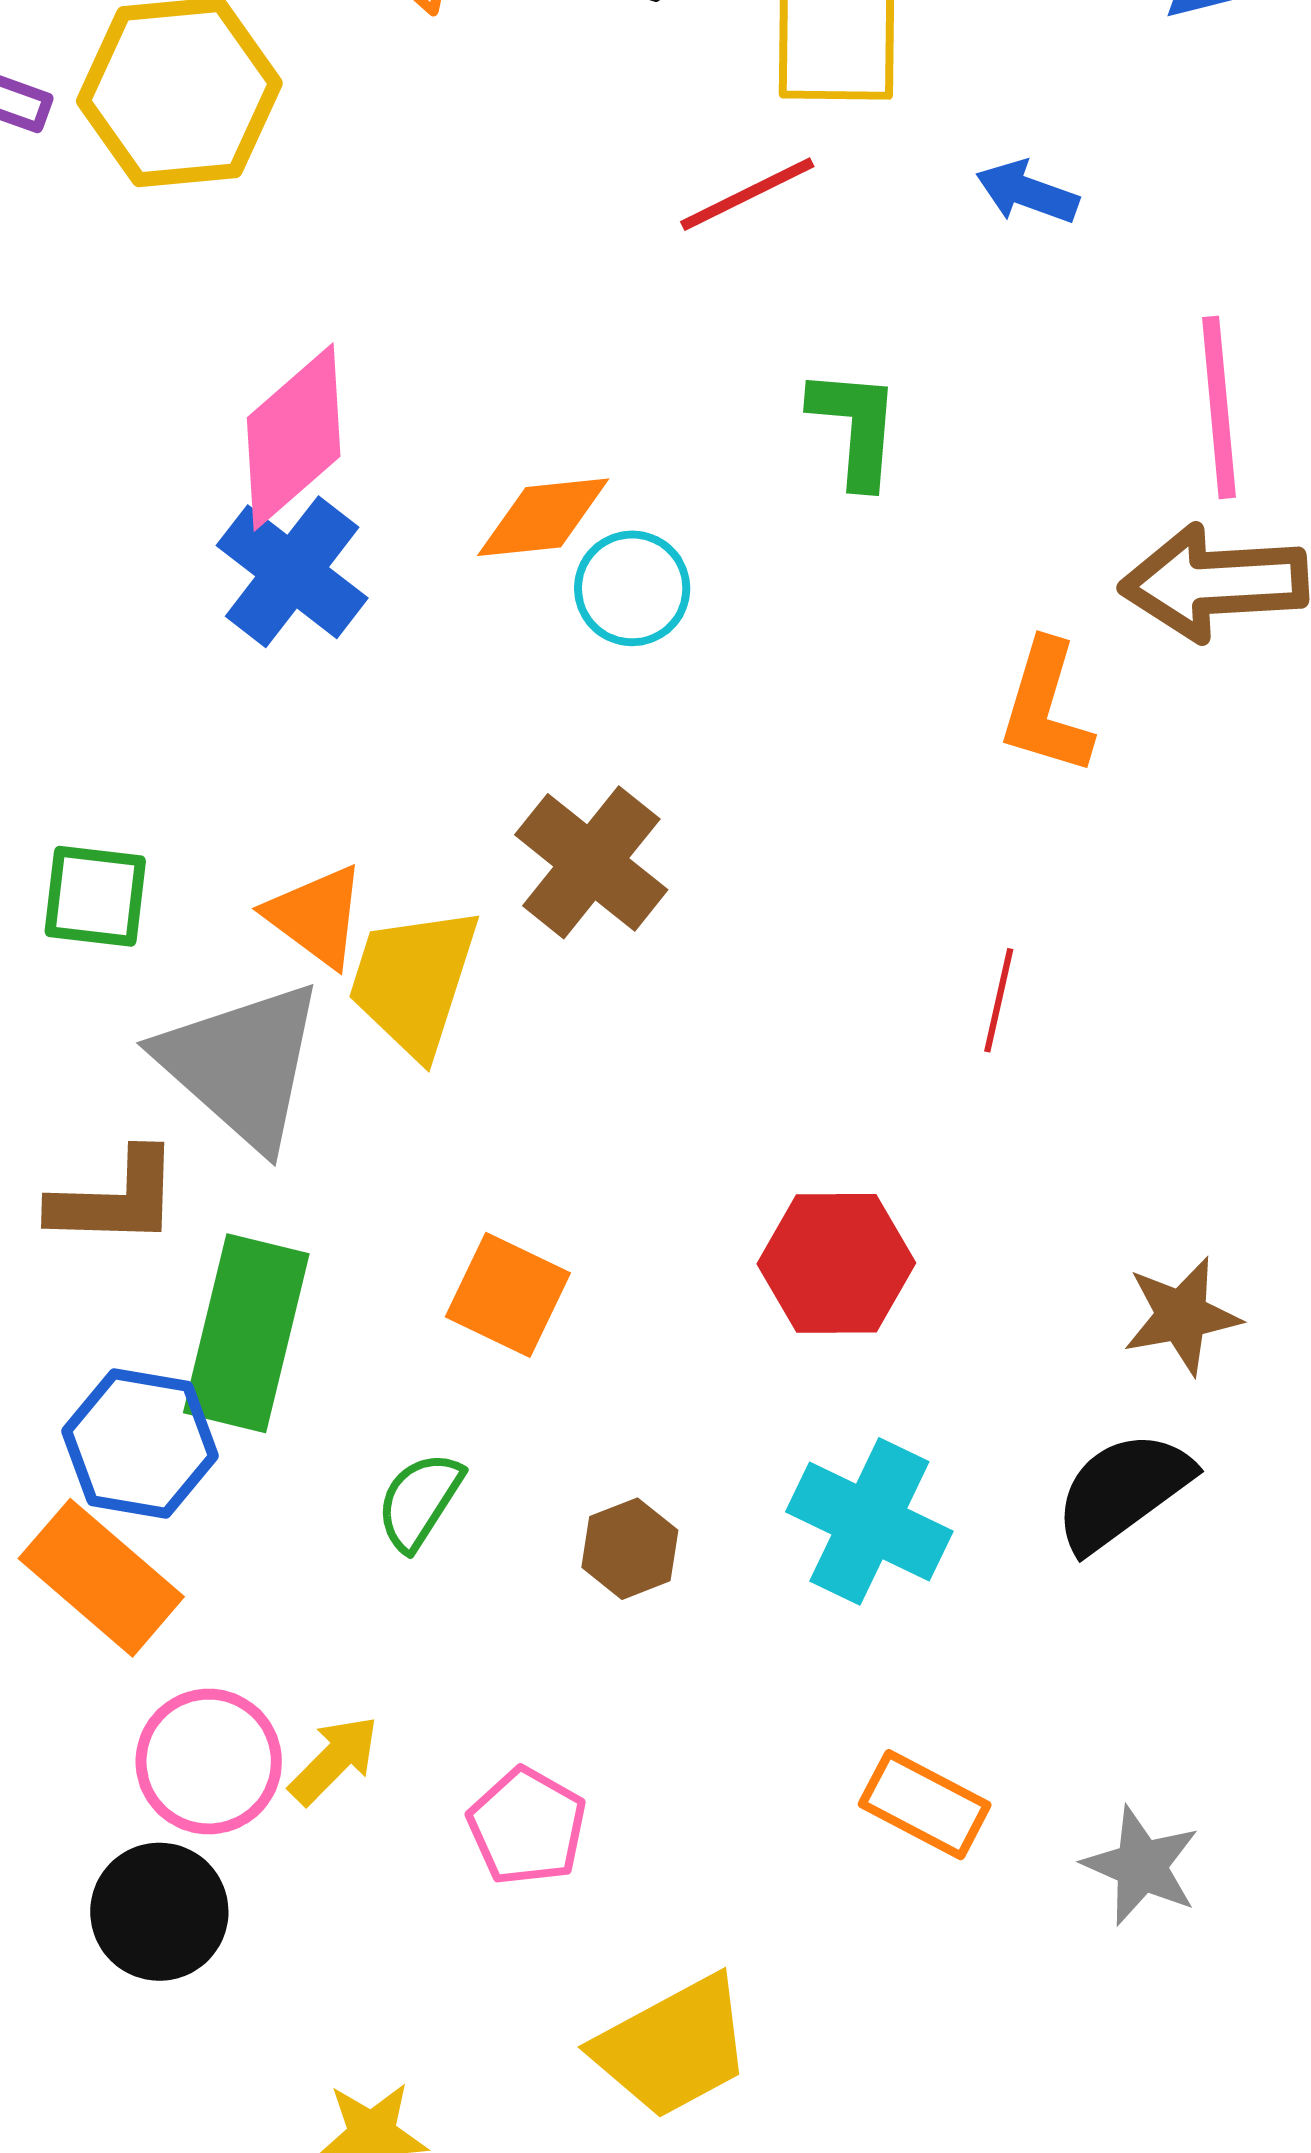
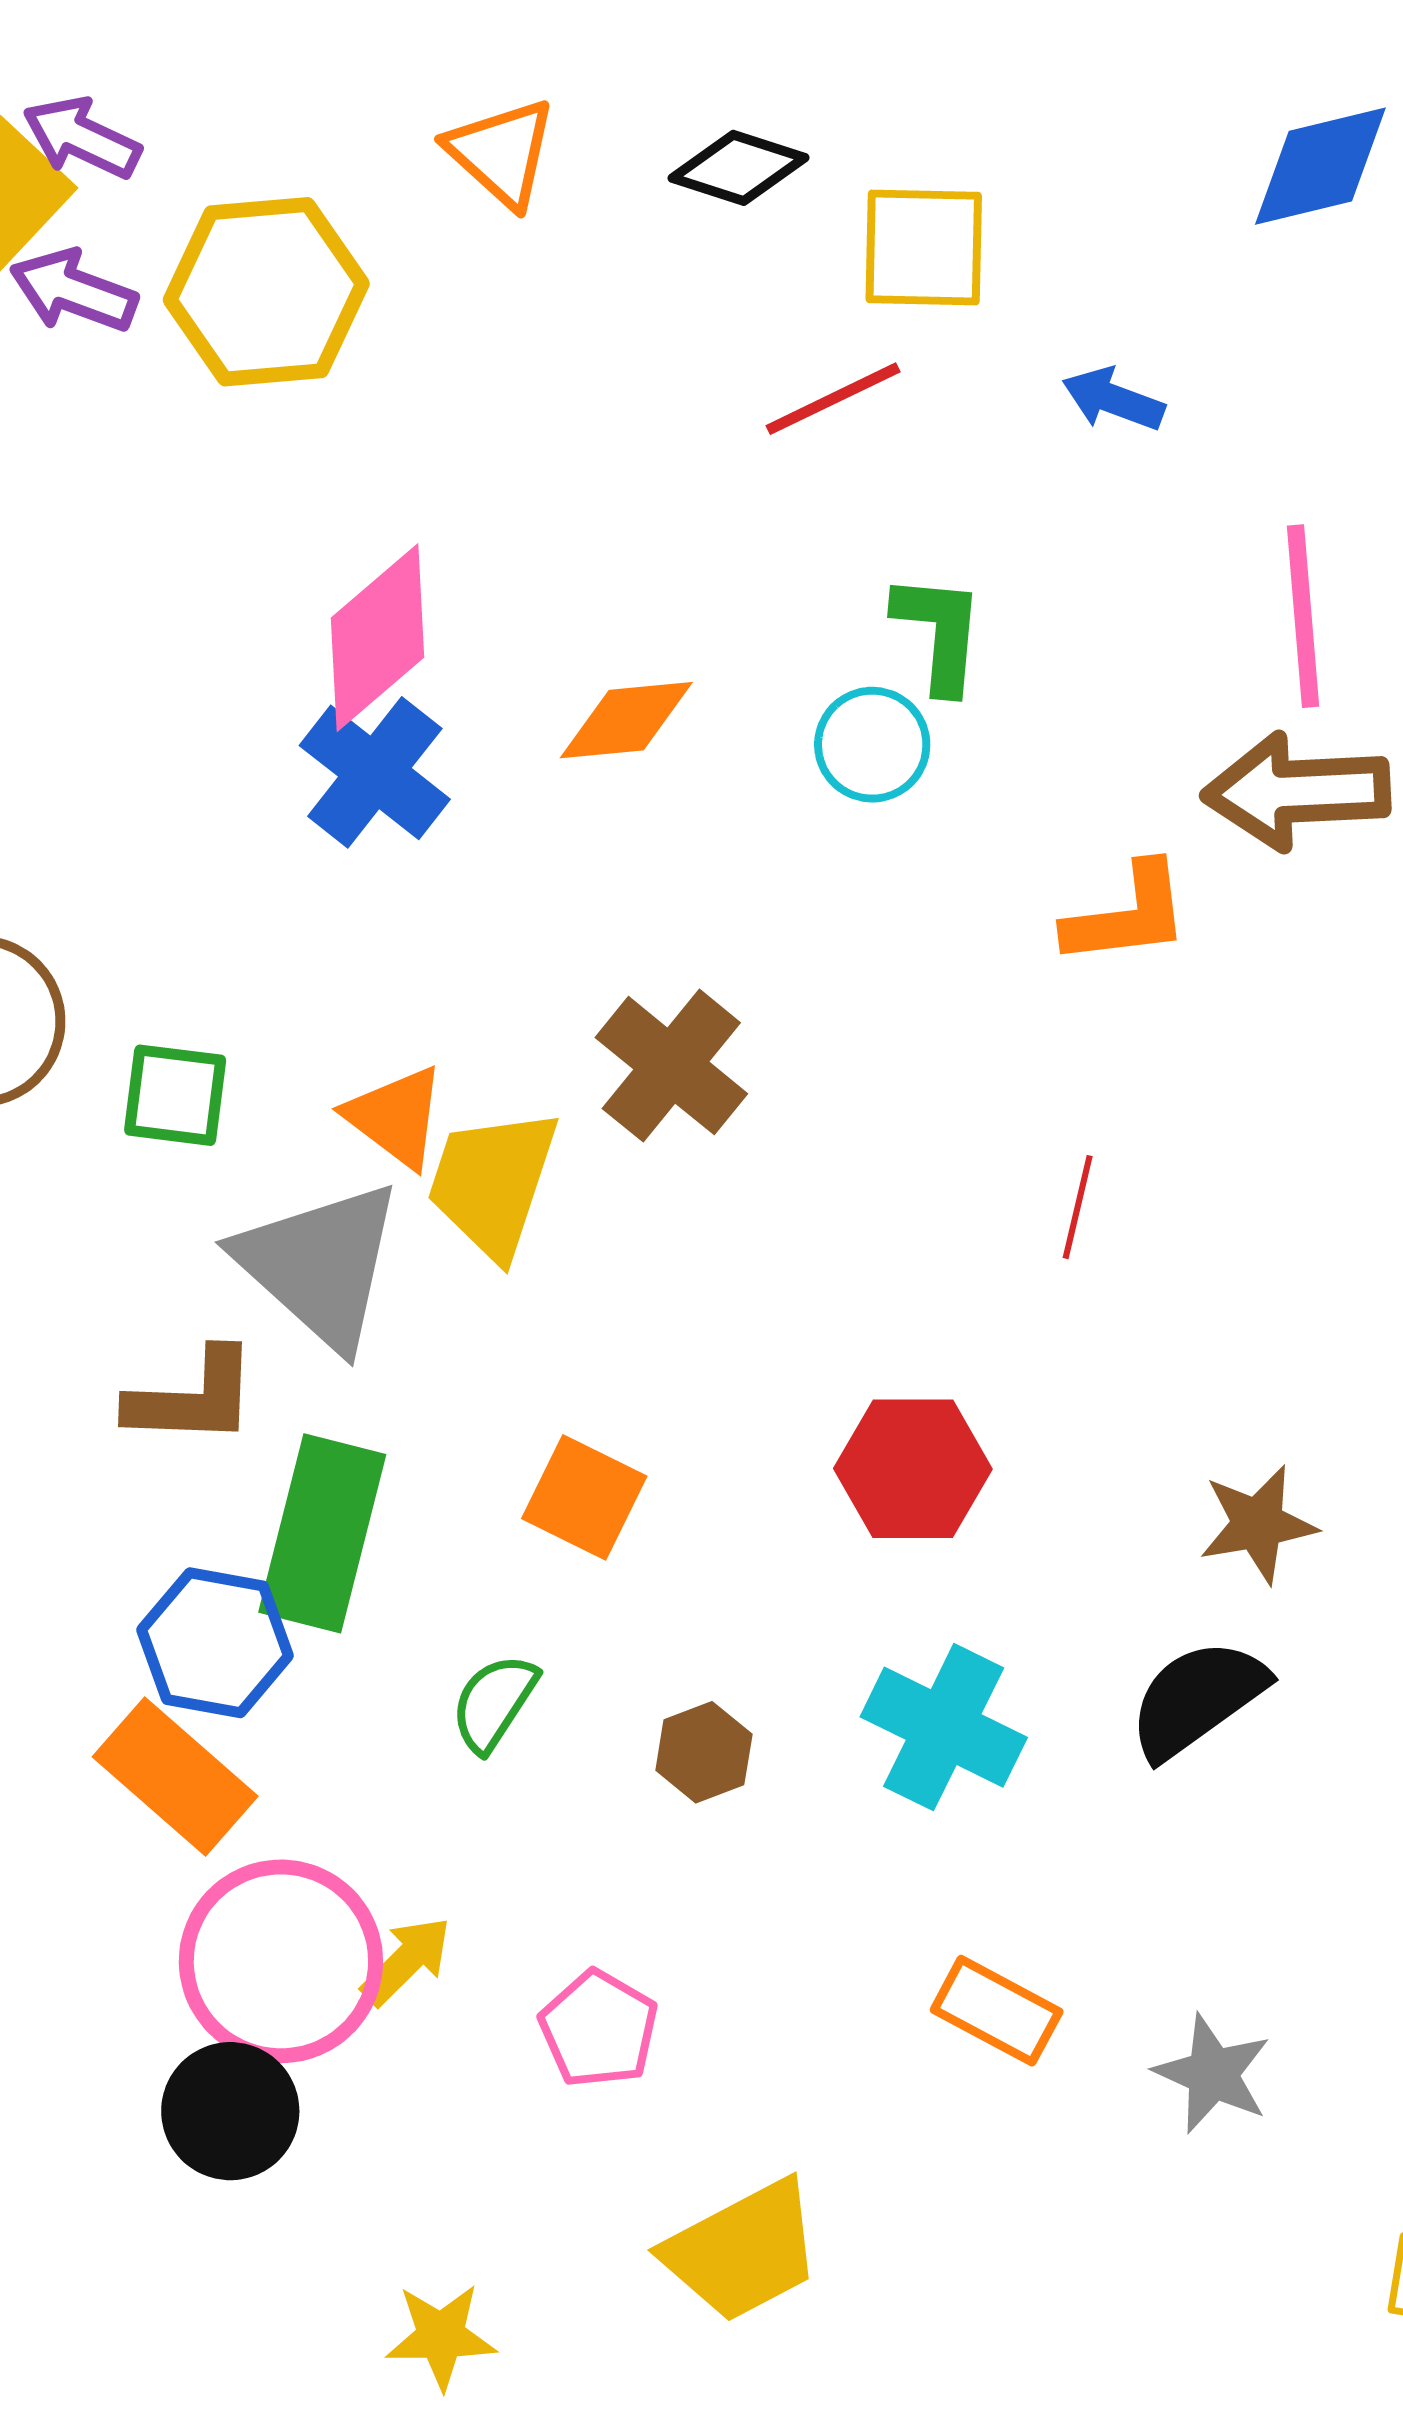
cyan circle: (632, 588) -> (872, 745), moved
orange L-shape: (1046, 708) -> (1127, 915), turned -114
pink circle: (209, 1762) -> (281, 1961), size x1.4

